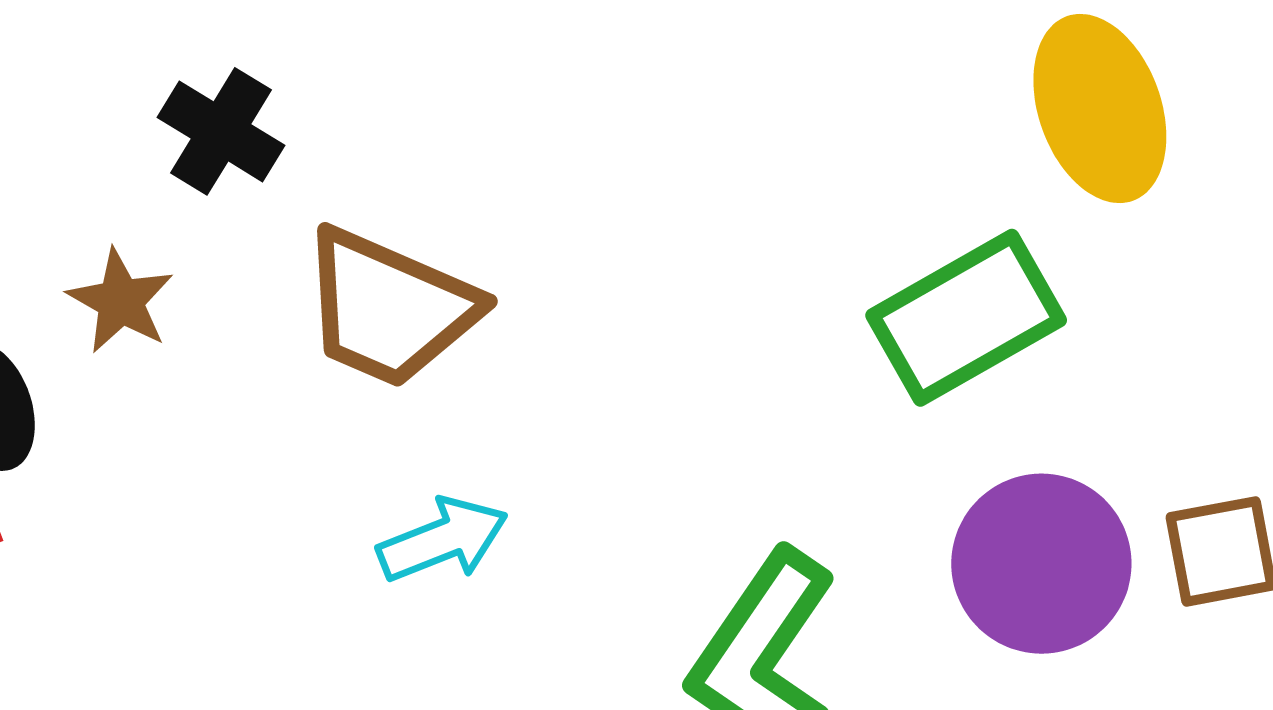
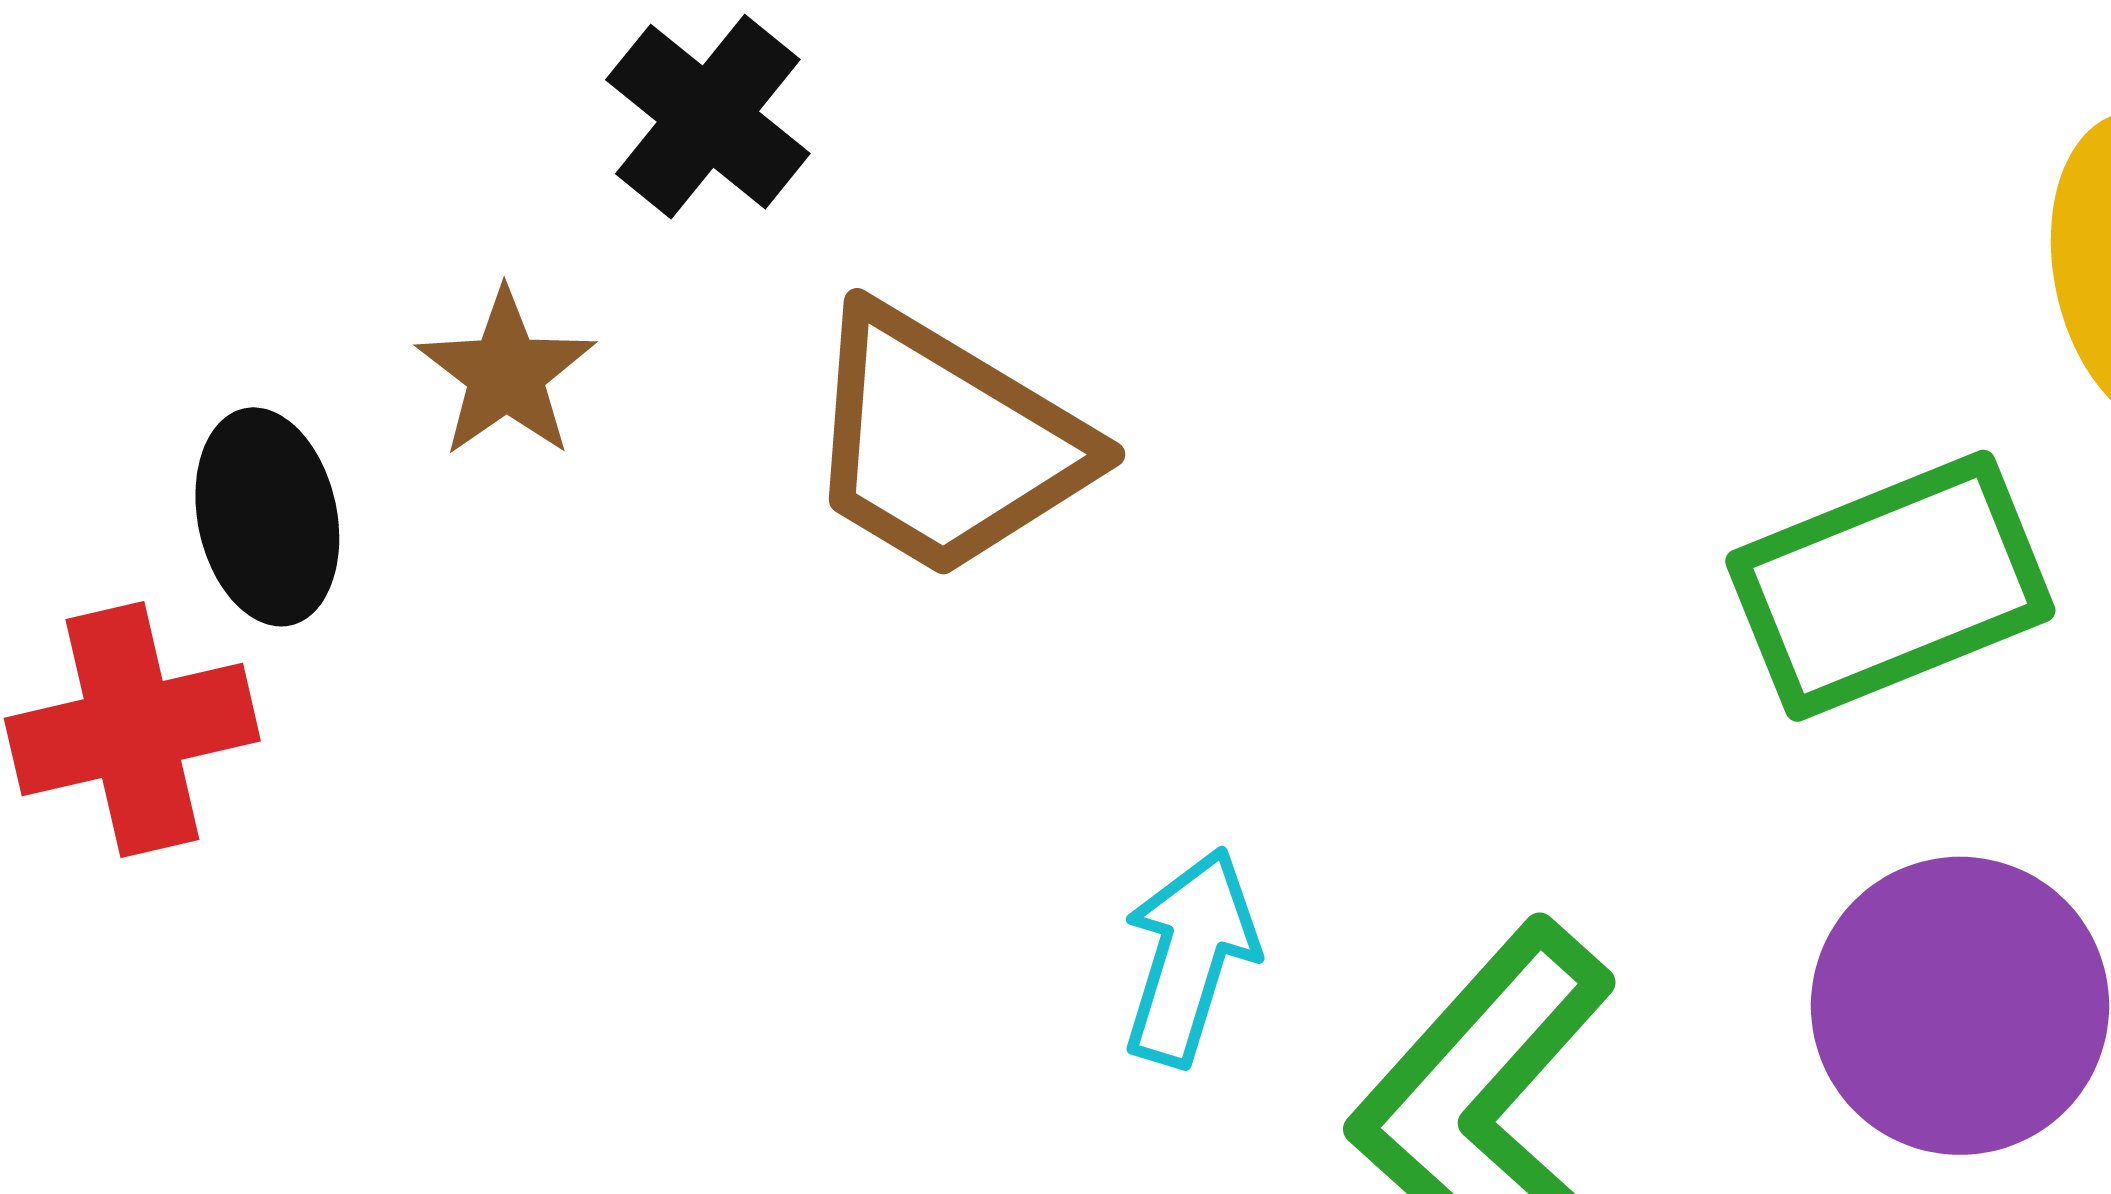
cyan arrow: (443, 540) -> (1190, 957), moved, turned -59

